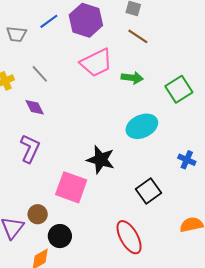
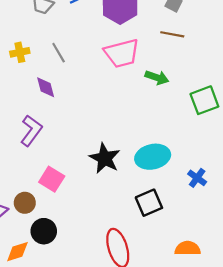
brown line: (138, 36) -> (172, 34), turned -35
cyan ellipse: (142, 126) -> (153, 157), moved
pink square: (71, 187) -> (52, 179), moved, size x0.7

